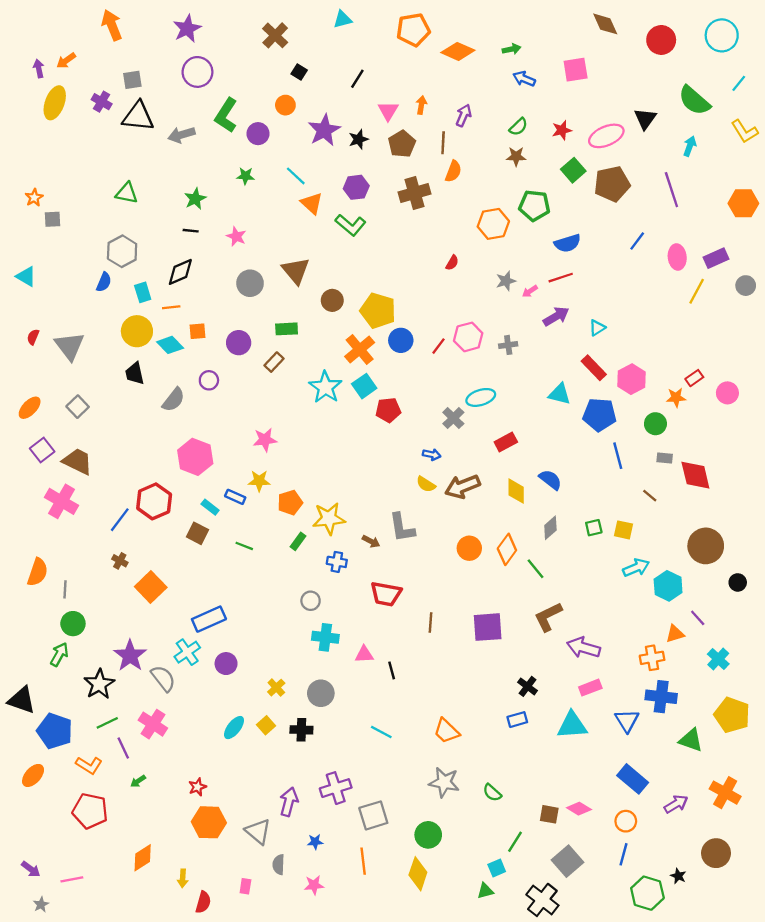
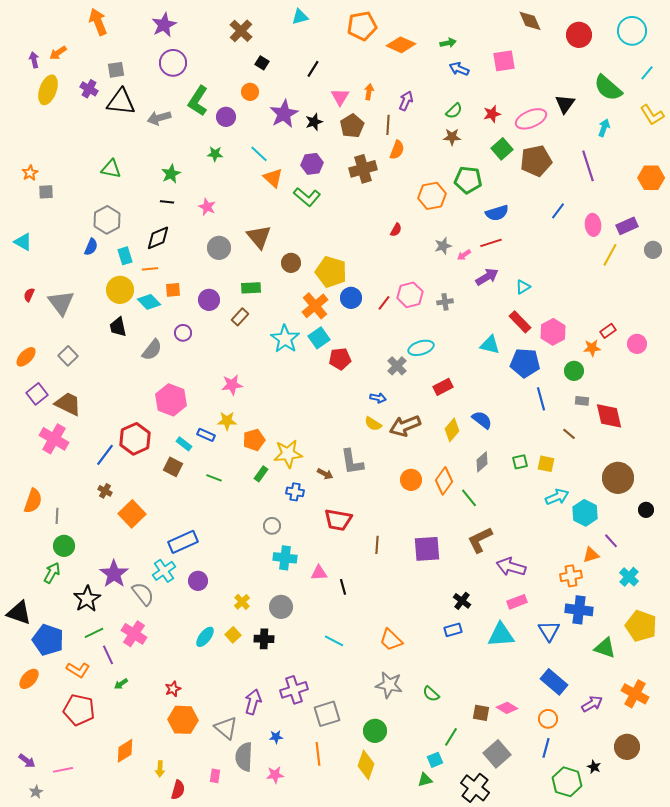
yellow diamond: (516, 491) -> (452, 430), turned 40
gray semicircle: (279, 865) -> (244, 757), size x1.6

